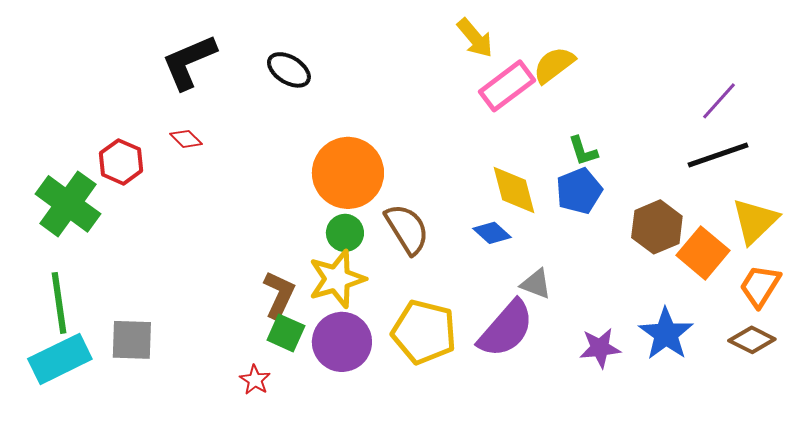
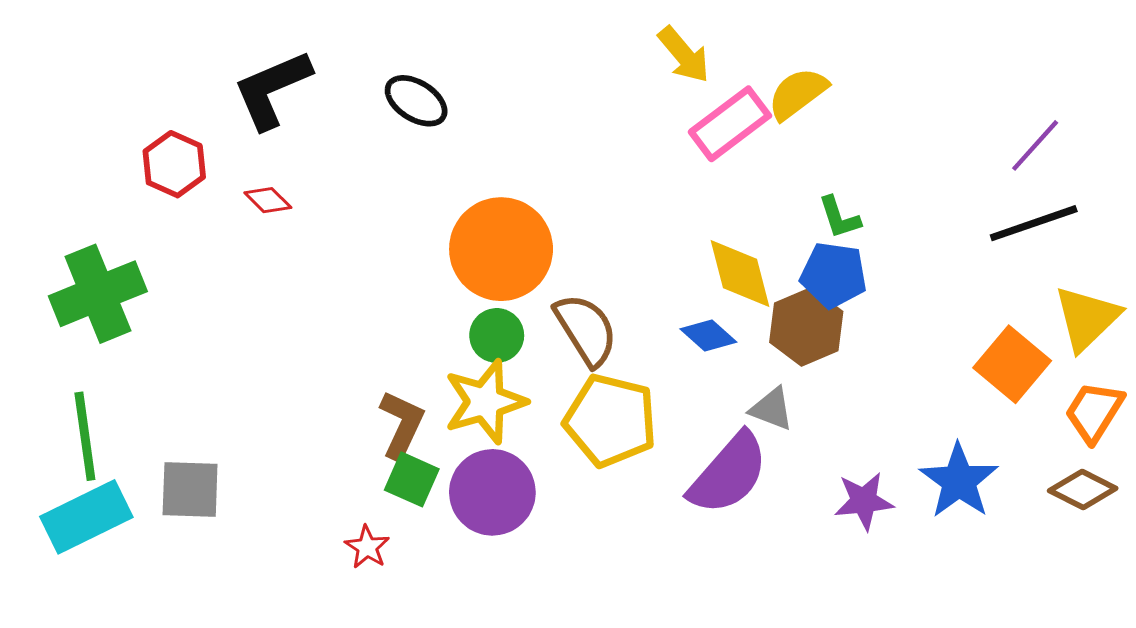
red hexagon: (121, 162) -> (174, 164), moved
blue pentagon: (579, 191) -> (834, 275), turned 30
green cross: (68, 204) -> (98, 294), turned 32
brown hexagon: (657, 227) -> (806, 327), moved
yellow pentagon: (424, 332) -> (610, 420), moved

